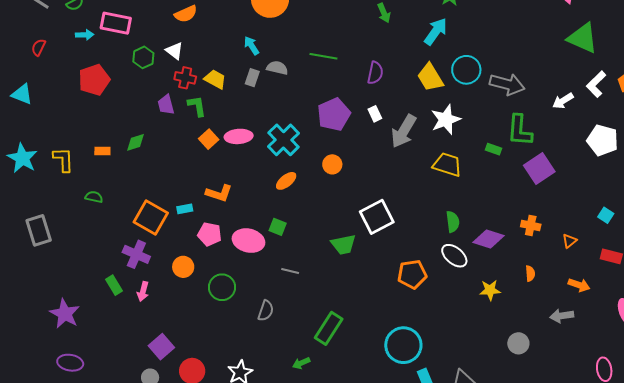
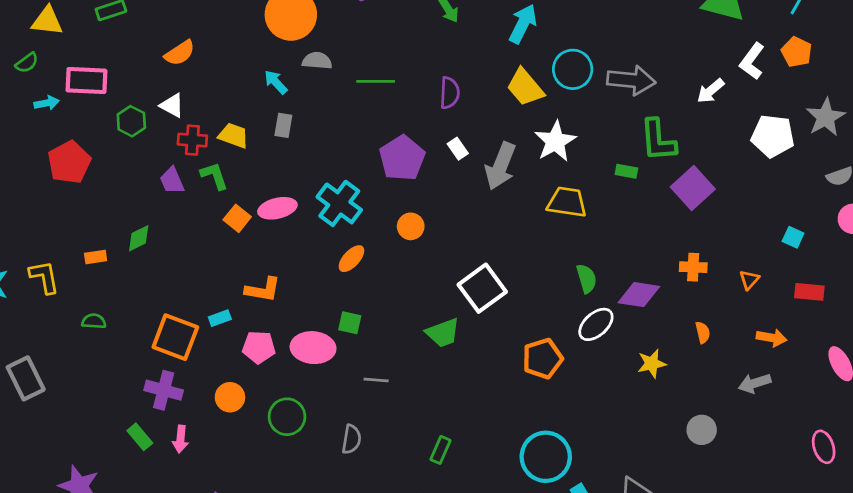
gray semicircle: (277, 68) -> (317, 61), moved
white ellipse: (454, 256) -> (596, 324), turned -72
green rectangle: (329, 328) -> (441, 450), size x0.6

